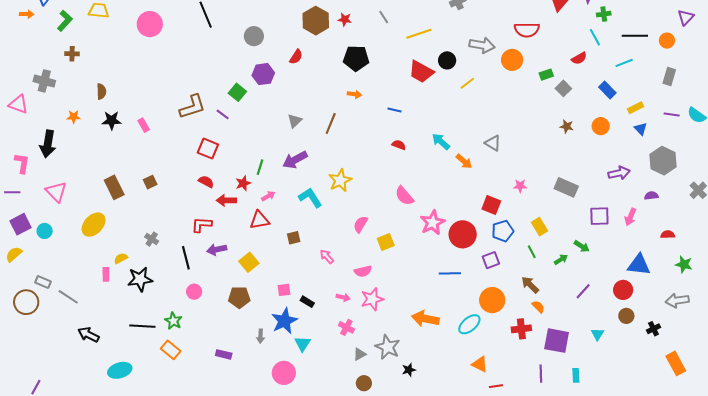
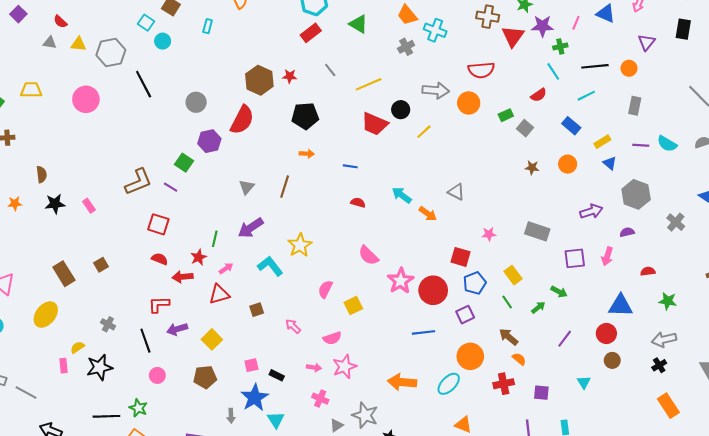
red semicircle: (296, 57) -> (242, 120), size x1.8
black cross: (653, 329) -> (659, 365), moved
purple square: (557, 341) -> (541, 393), size x0.6

